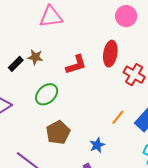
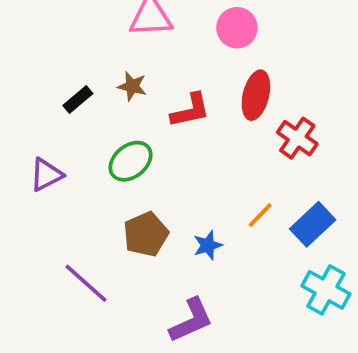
pink circle: (126, 16) -> (237, 28), moved
brown star: (35, 57) -> (132, 86), moved
blue star: (97, 145) -> (208, 245), moved

